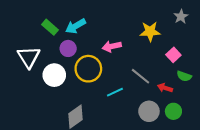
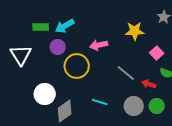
green rectangle: (50, 27) -> (41, 27), turned -42
white circle: (54, 75) -> (45, 94), moved
cyan line: (115, 92) -> (100, 102), moved, turned 42

